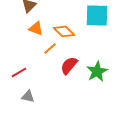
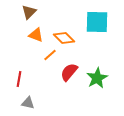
red line: (19, 72) -> (19, 79), turned -49

